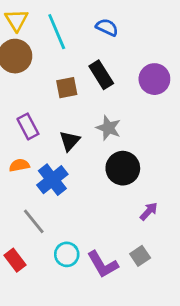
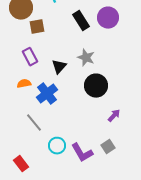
purple circle: (154, 79) -> (108, 18), moved
brown square: (67, 88) -> (37, 27), moved
red rectangle: (15, 260) -> (21, 164), moved

